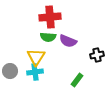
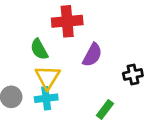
green semicircle: (48, 37) -> (39, 49), moved, turned 56
purple semicircle: (68, 41) -> (92, 55), turned -84

